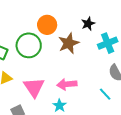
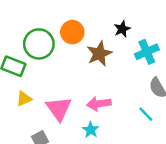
green circle: (29, 45) -> (39, 44), moved

